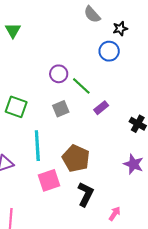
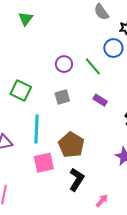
green line: (81, 86) -> (93, 66), moved
purple rectangle: (101, 108) -> (100, 100), turned 64

